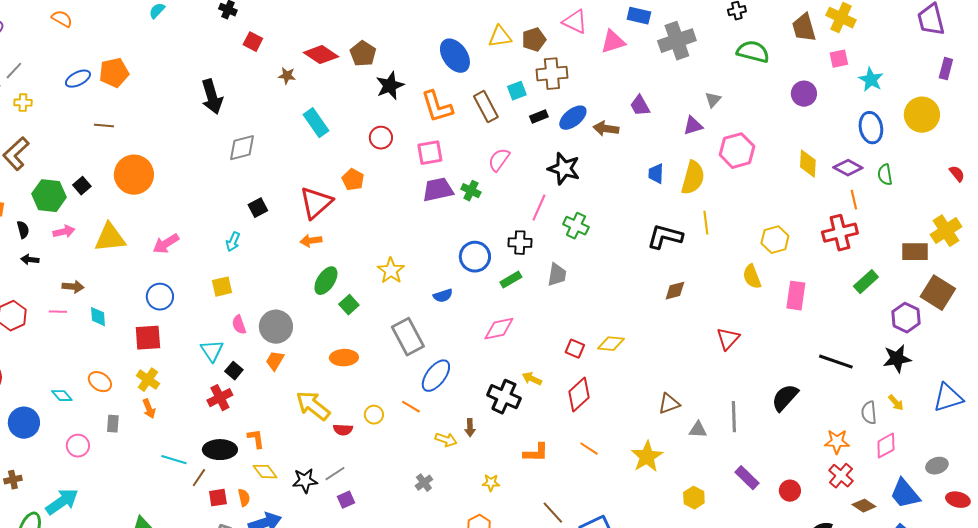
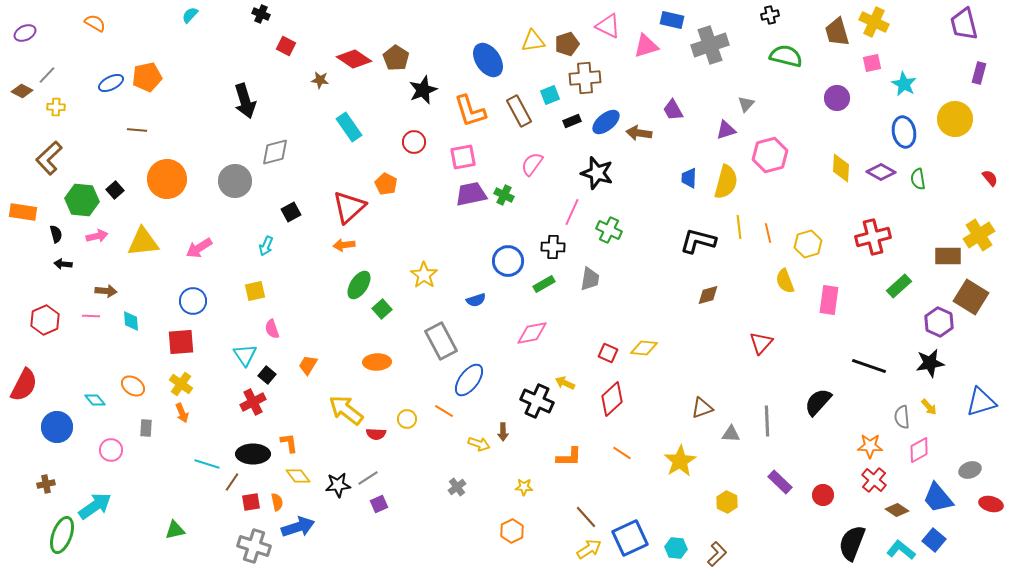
orange line: (854, 200) -> (768, 233), moved
gray circle: (276, 327) -> (235, 181), moved

